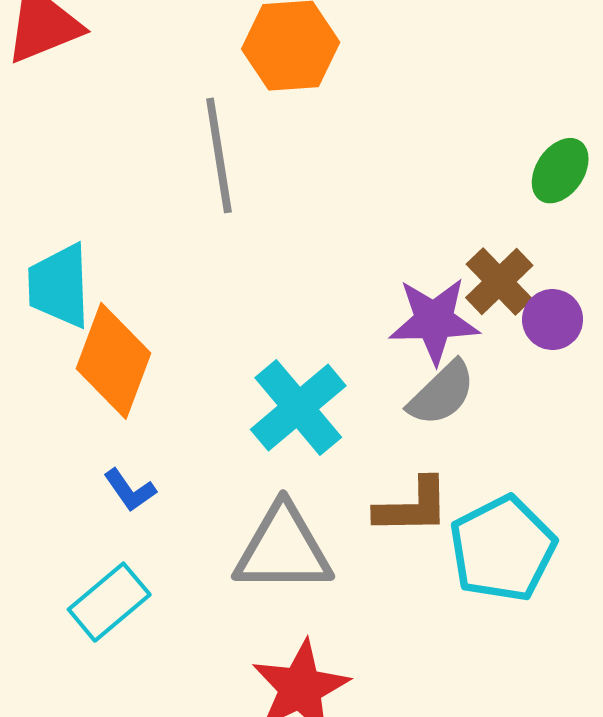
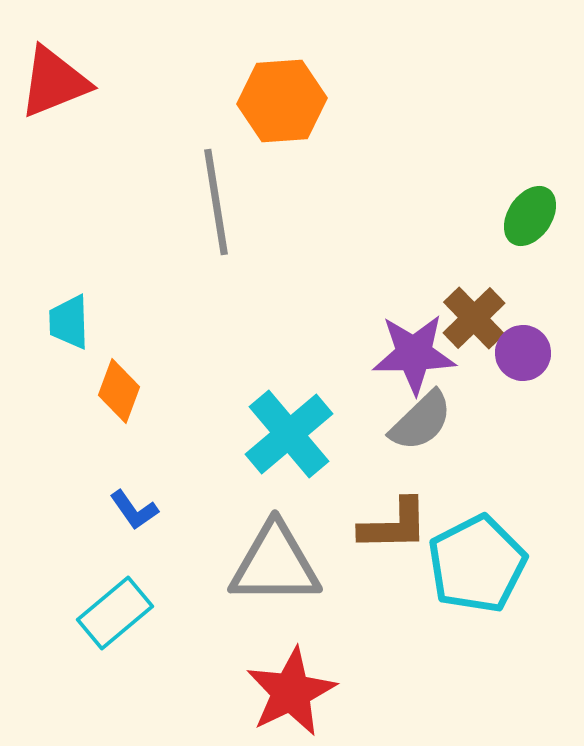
cyan trapezoid: (59, 286) -> (69, 322), size x0.7
orange diamond: (114, 361) -> (119, 391), size x0.6

